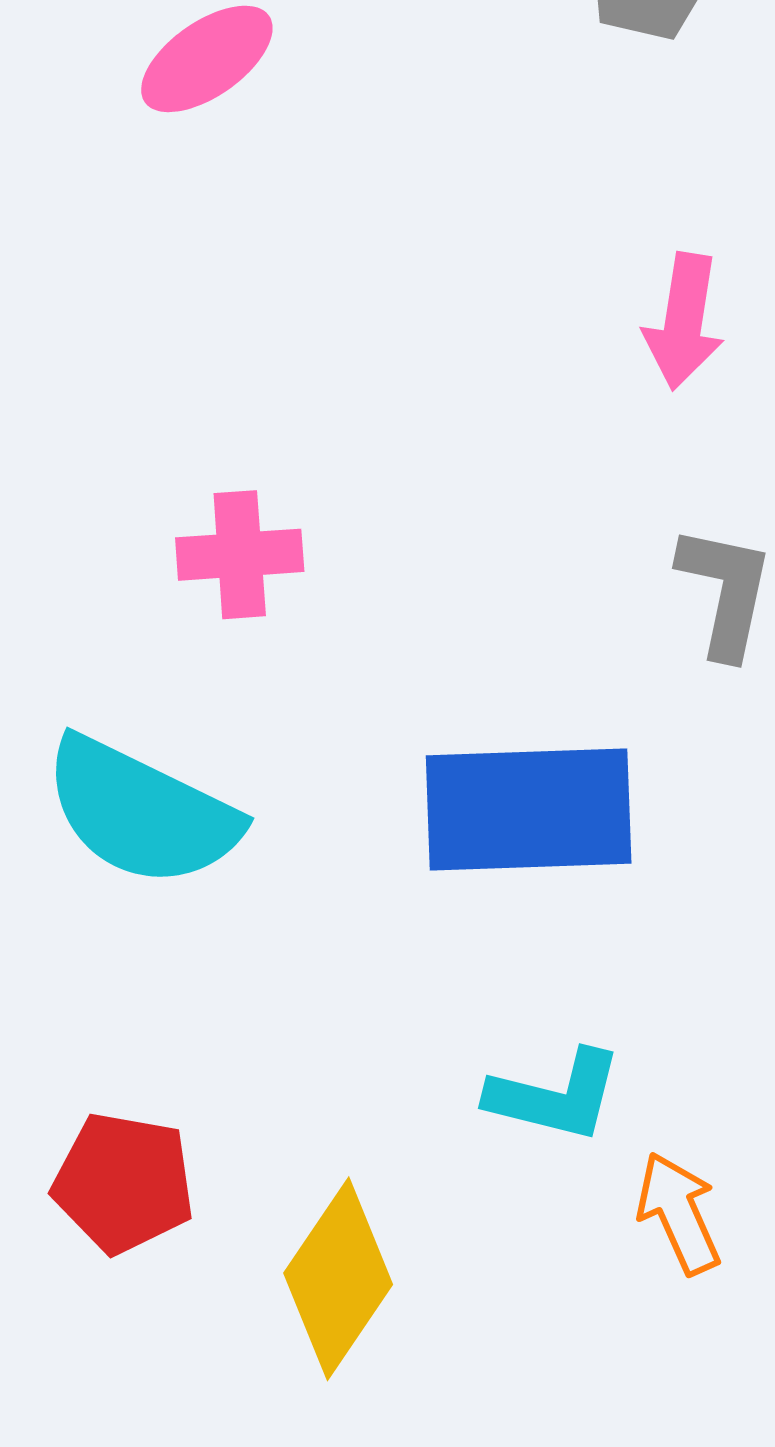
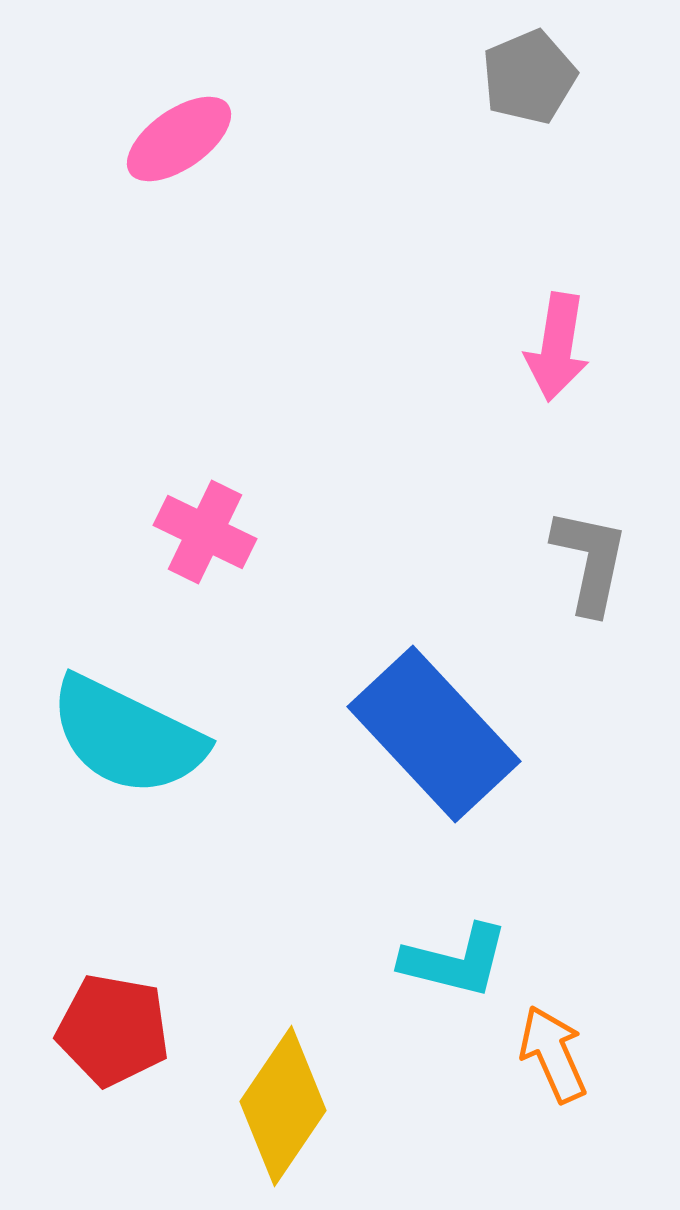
pink cross: (240, 555) -> (205, 532), turned 30
blue rectangle: (529, 809) -> (434, 734), turned 49

